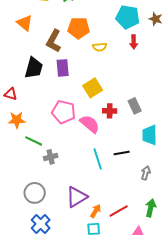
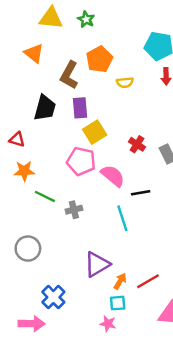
orange pentagon: (79, 28) -> (99, 59), turned -30
yellow square: (93, 88) -> (95, 132), moved
red cross: (110, 111) -> (137, 144), moved, turned 32
black line: (122, 153) -> (141, 193), moved
gray cross: (51, 157) -> (74, 210), moved
gray circle: (35, 193) -> (28, 249), moved

